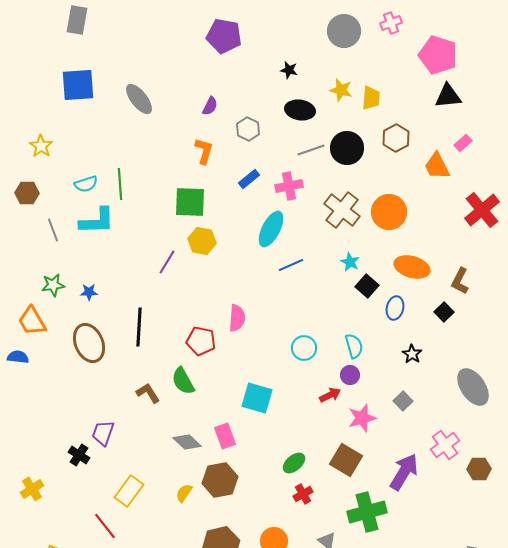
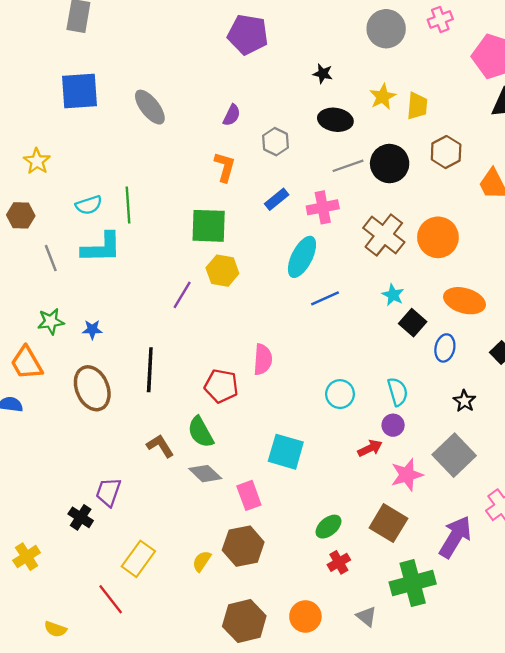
yellow star: (341, 90) -> (383, 97), turned 30
gray square: (403, 401) -> (454, 455), size x1.8
gray diamond: (187, 442) -> (205, 474), moved

